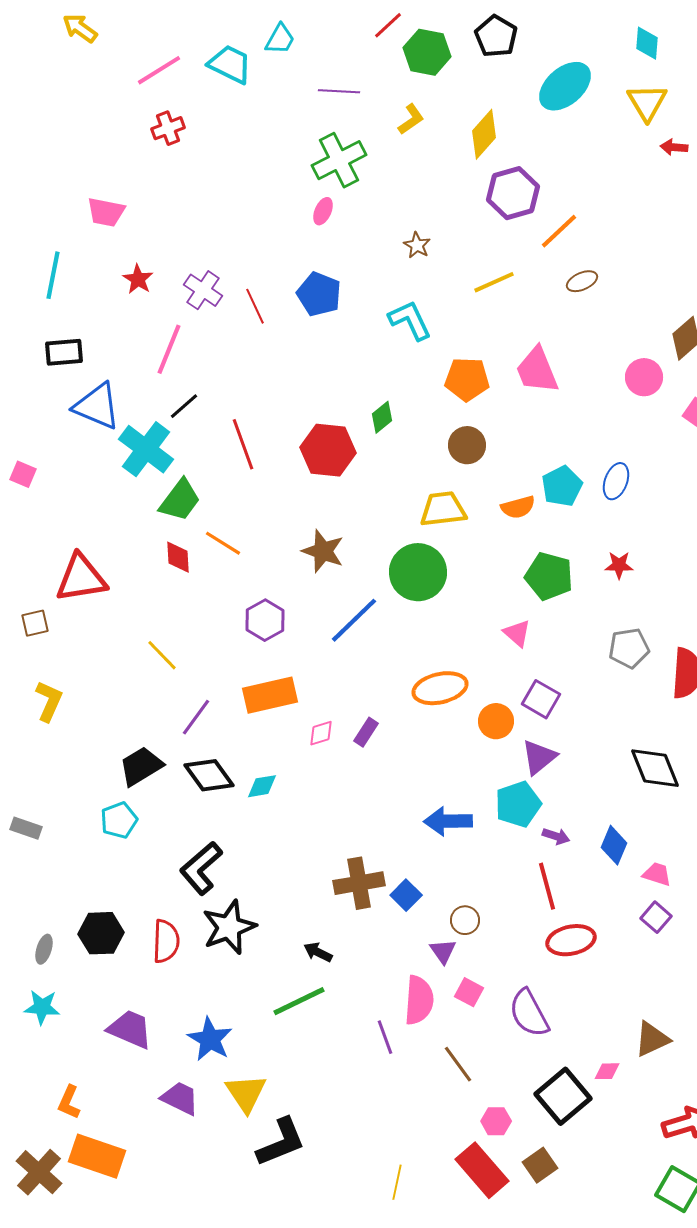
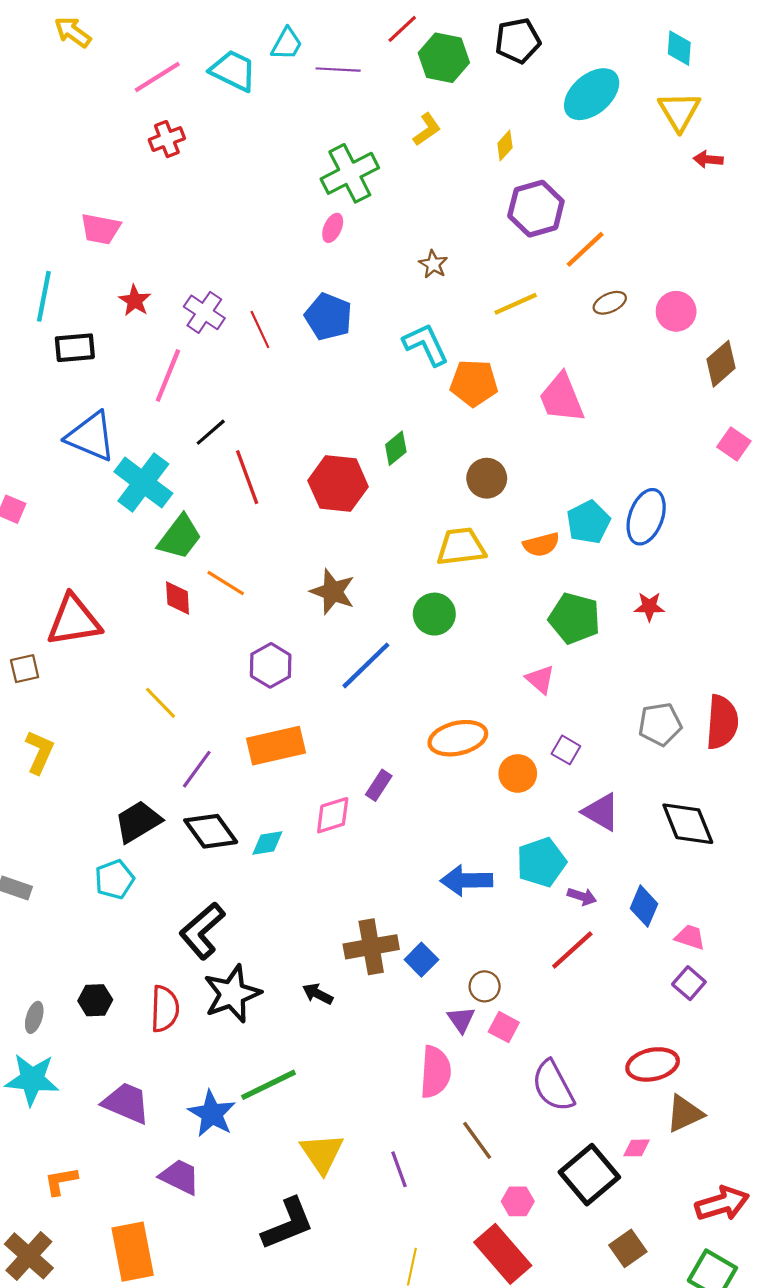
black pentagon: (496, 36) -> (518, 41), turned 30
purple line: (339, 91) -> (338, 70), moved
yellow diamond: (484, 134) -> (505, 145), size x0.6
black rectangle: (64, 352) -> (75, 348), moved
pink circle: (644, 377) -> (676, 311), moved
orange pentagon: (467, 379) -> (474, 383), moved
black line: (184, 406) -> (211, 432), moved
blue ellipse: (616, 481) -> (646, 517), size x1.4
green circle: (418, 572) -> (434, 614), size x0.7
gray pentagon: (629, 648) -> (660, 724), moved
purple square: (541, 699) -> (566, 750), size x0.7
pink diamond: (321, 733) -> (333, 815), moved, size x1.4
purple triangle: (539, 757) -> (601, 812), moved, turned -51
red line: (547, 886) -> (572, 950), turned 63
black hexagon: (101, 933) -> (95, 1000), size x0.7
red ellipse: (571, 940) -> (653, 1064), moved
black arrow: (318, 952) -> (318, 994), moved
pink square: (469, 992) -> (504, 1027), moved
green line: (299, 1001) -> (268, 1085), moved
cyan star: (42, 1007) -> (32, 1079), size x1.4
purple line: (385, 1037) -> (399, 1169), moved
yellow triangle: (246, 1093) -> (322, 1153), moved
orange L-shape: (69, 1102) -> (61, 1181), turned 56
orange rectangle: (97, 1156) -> (133, 1252), moved, turned 60
brown square: (540, 1165) -> (628, 1248), moved

